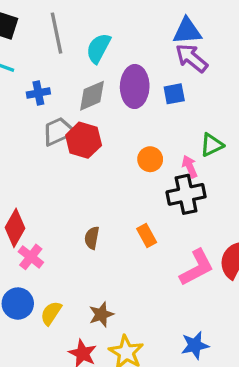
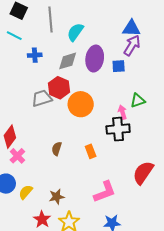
purple arrow: (192, 58) -> (132, 45), turned 75
gray trapezoid: (58, 131) -> (42, 98), moved
orange circle: (150, 159) -> (81, 104), moved, size x1.6
pink L-shape: (197, 268) -> (105, 192), moved

